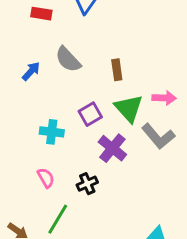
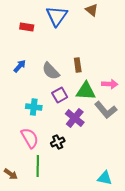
gray semicircle: (68, 59) -> (51, 71), moved
green triangle: (129, 108) -> (86, 91), turned -45
pink semicircle: (46, 178) -> (30, 138), size x1.5
green line: (58, 219) -> (38, 166), turned -30

